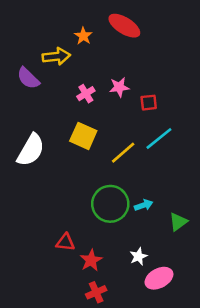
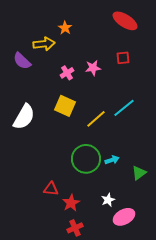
red ellipse: (124, 26) -> (125, 21), moved
red square: (149, 103) -> (123, 58), moved

